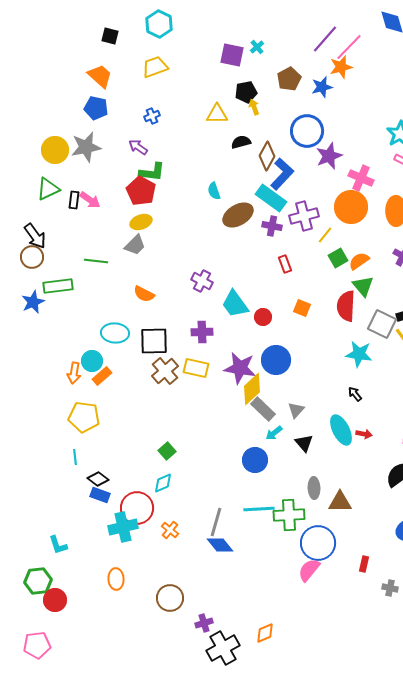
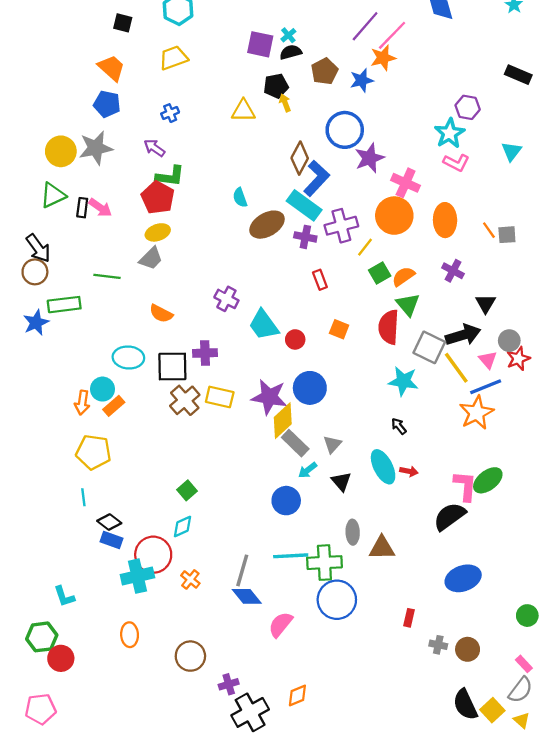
black semicircle: (241, 142) -> (291, 52), moved
purple cross: (202, 332) -> (205, 353), moved
blue circle: (318, 543) -> (337, 600), moved
pink semicircle: (309, 570) -> (281, 625), moved

